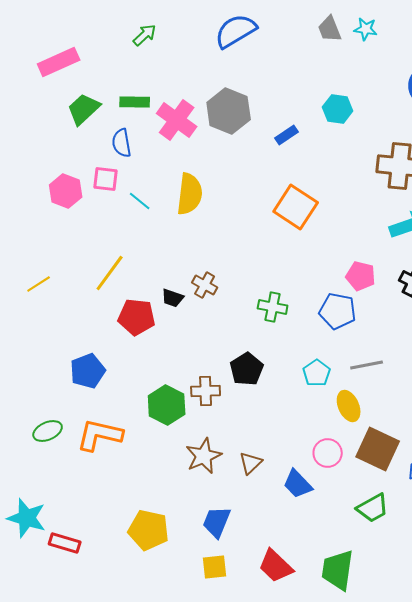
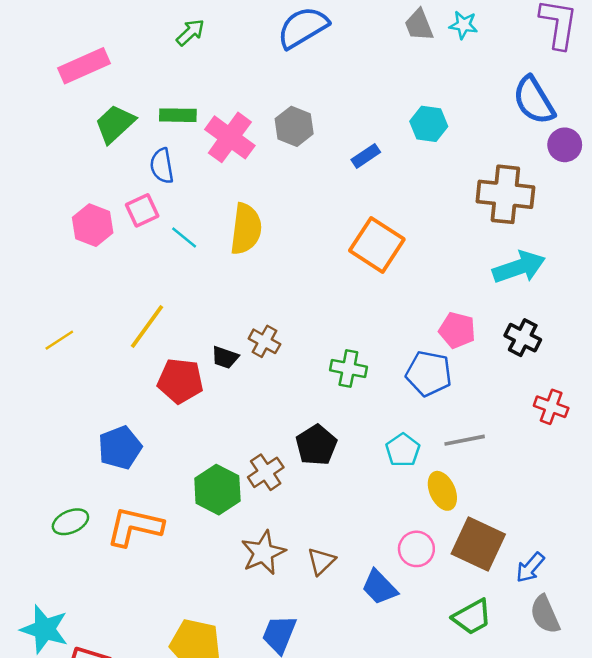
gray hexagon: (229, 111) -> (294, 126), size x0.7
pink square: (106, 179) -> (142, 210), turned -32
brown cross: (206, 391) -> (266, 472), turned -32

